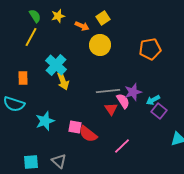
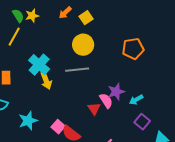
yellow star: (58, 16) -> (32, 16), moved
orange arrow: (82, 26) -> (65, 13), moved, turned 112
gray line: (108, 91) -> (77, 70), moved
purple square: (159, 111) -> (142, 122), moved
pink square: (75, 127) -> (58, 127), turned 32

